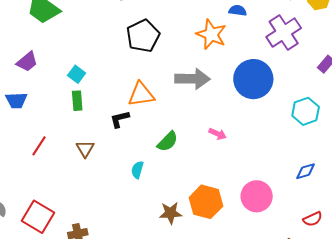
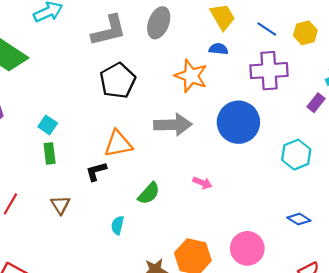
purple cross: (284, 32) -> (269, 71), turned 32
blue diamond: (306, 171) -> (299, 219), turned 50

